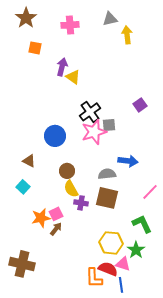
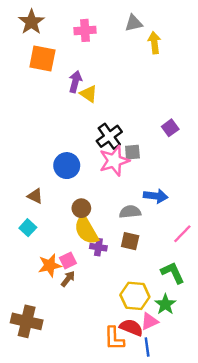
orange square: (35, 48) -> (42, 58), size x1.6
yellow semicircle: (71, 189) -> (86, 230), size x1.4
brown square: (107, 198) -> (130, 241), size x0.7
pink triangle: (123, 264) -> (150, 321), turned -42

